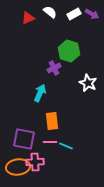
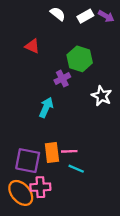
red triangle: (28, 18) -> (32, 46), moved, turned 48
orange rectangle: (52, 121) -> (52, 152), moved
pink line: (50, 142) -> (69, 151), moved
orange ellipse: (18, 167) -> (21, 193), turned 55

